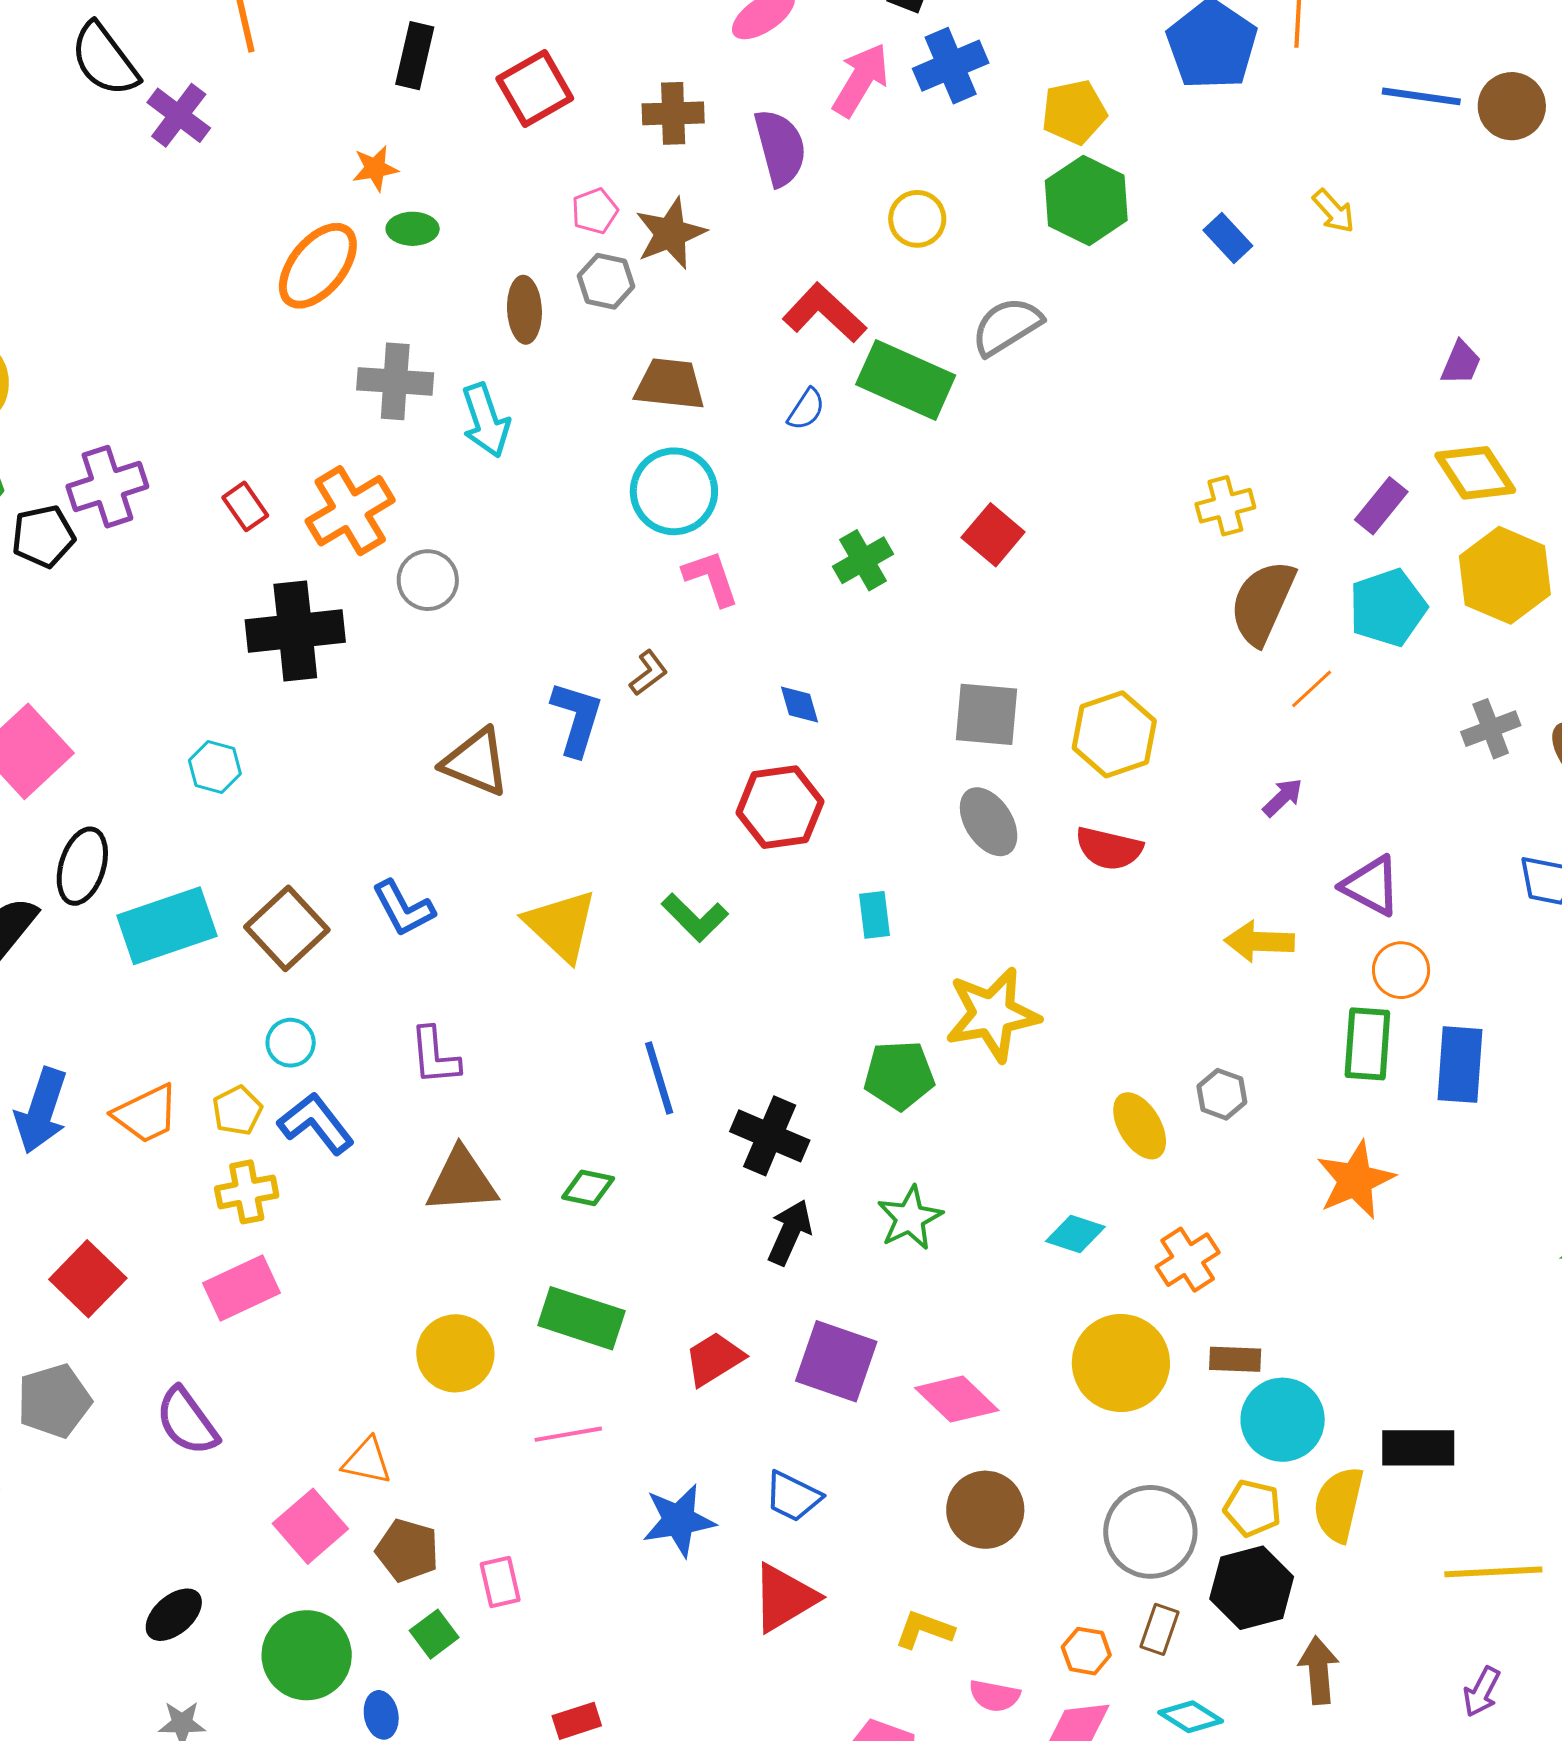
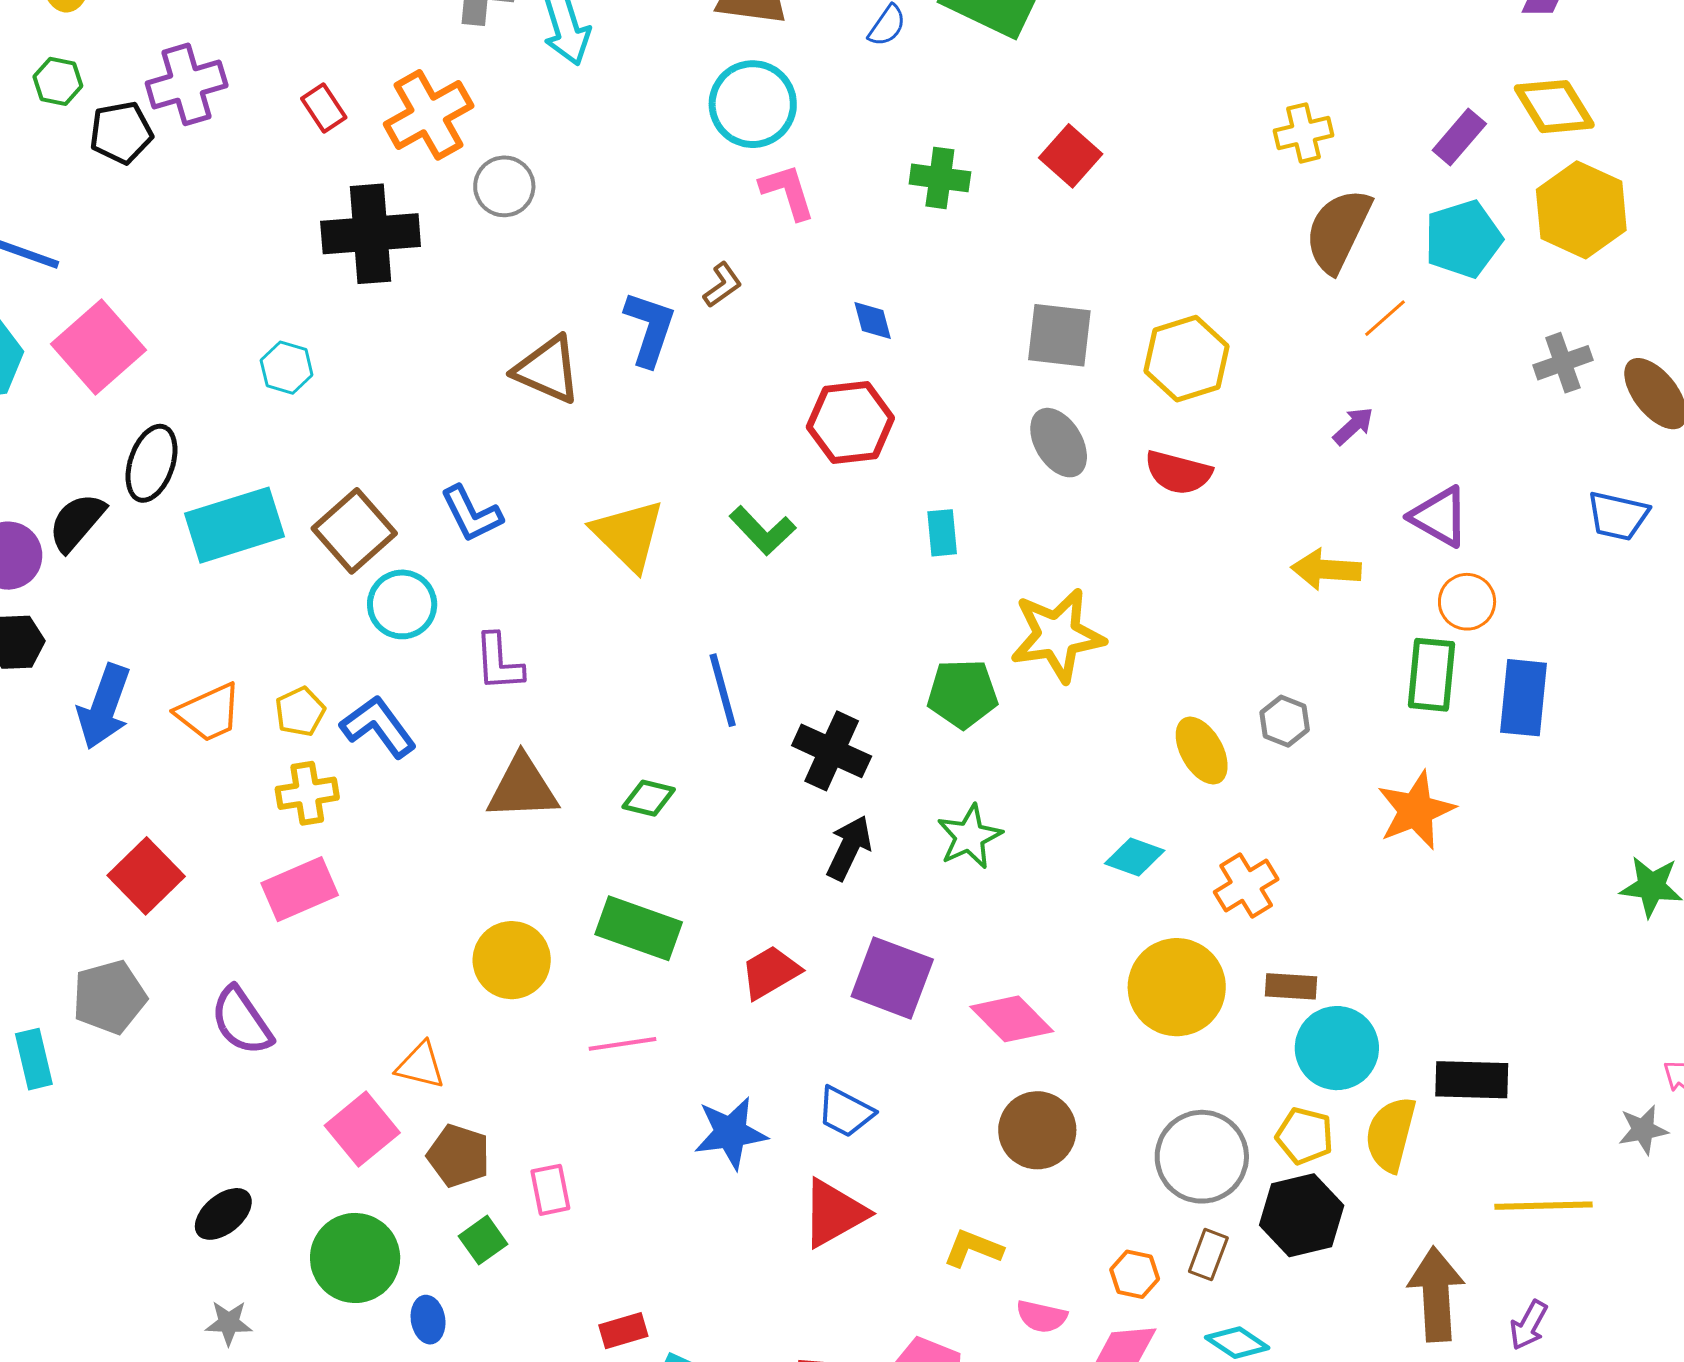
green cross: (863, 560) -> (940, 178), turned 36
cyan circle: (291, 1043) -> (402, 604), moved, size x1.4
brown arrow: (1319, 1670) -> (1436, 1294), moved, size x1.4

